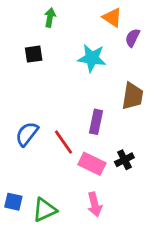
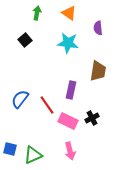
orange triangle: (112, 17) -> (69, 13), moved
purple semicircle: (133, 38) -> (98, 28), turned -32
black square: (34, 54) -> (25, 40), turned -32

